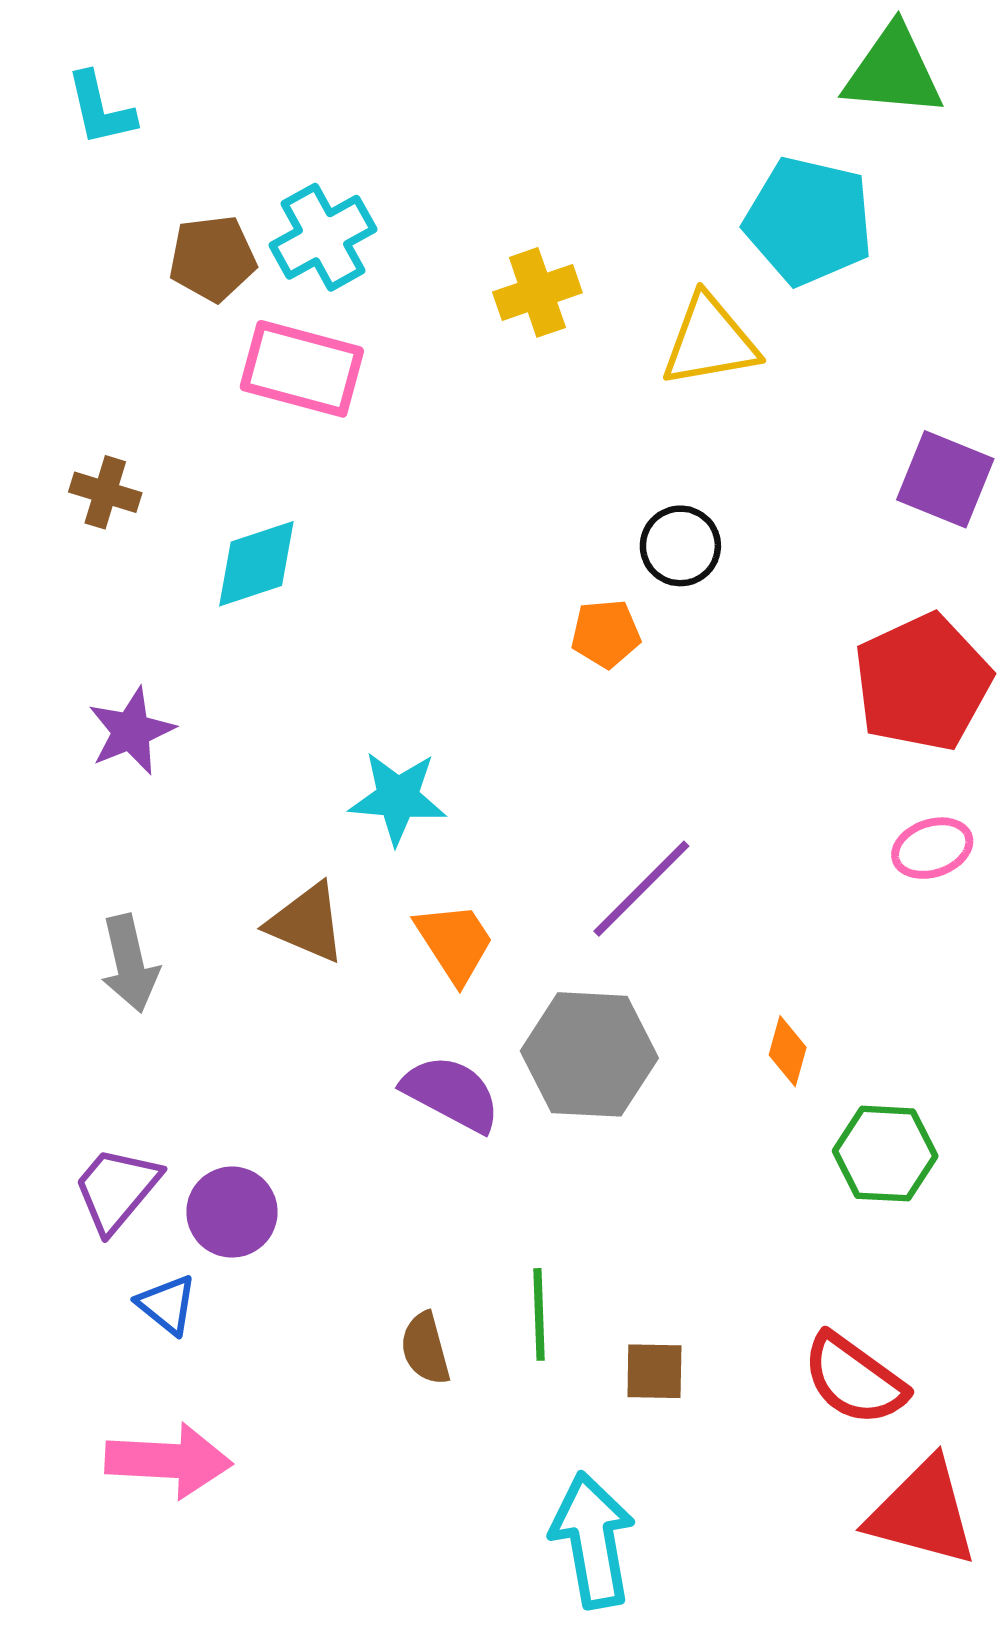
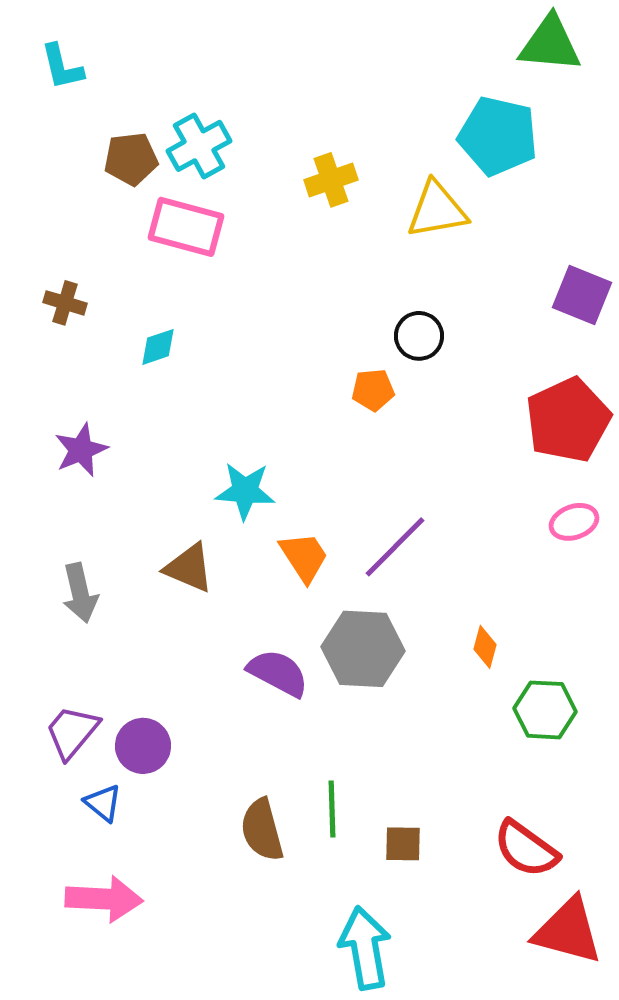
cyan diamond: (256, 564) -> (158, 347), size x0.7
orange trapezoid: (455, 942) -> (304, 557), moved
brown semicircle: (425, 1349) -> (262, 830), size x1.4

